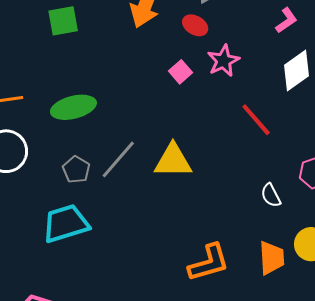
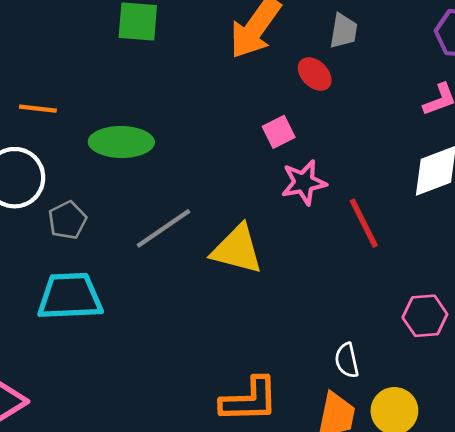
pink star: (223, 61) -> (304, 182), moved
gray pentagon: (76, 169) -> (67, 220), moved
white semicircle: (271, 195) -> (347, 360), moved

